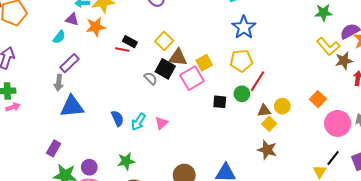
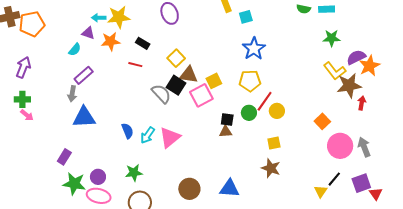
black rectangle: (130, 42) -> (143, 43), moved
brown star: (344, 61) -> (349, 85), size x1.4
gray semicircle: (151, 78) -> (161, 94), size x1.5
yellow circle: (282, 106) -> (277, 111), moved
pink arrow: (13, 107) -> (27, 115), turned 56
brown triangle: (264, 111) -> (226, 132), moved
pink triangle: (161, 123) -> (170, 137), size x1.6
yellow square: (269, 124) -> (274, 143), turned 32

